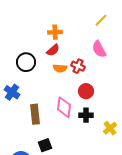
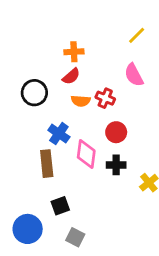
blue cross: (12, 92) -> (59, 134), moved

